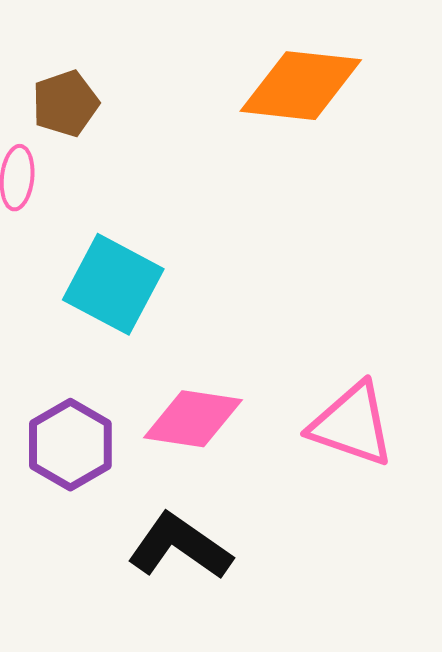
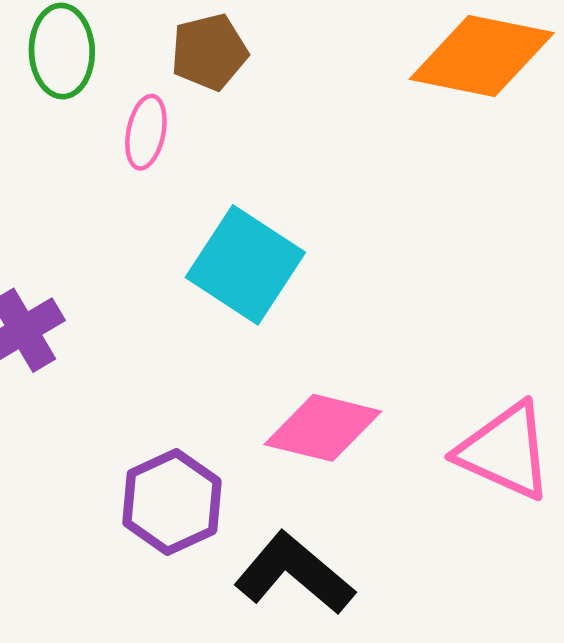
purple hexagon: (70, 445) -> (172, 502), moved

